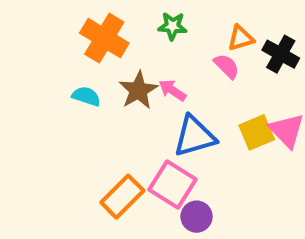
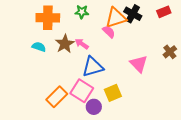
orange cross: (104, 38) -> (48, 18), turned -30
orange triangle: (241, 38) -> (116, 18), size x1.6
black cross: (281, 54) -> (133, 14), moved
yellow square: (257, 132) -> (113, 93), moved

